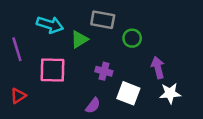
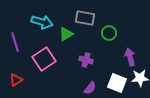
pink square: (52, 70) -> (44, 59), turned -35
white square: (128, 93) -> (117, 83), moved
purple semicircle: (93, 106) -> (90, 88), moved

